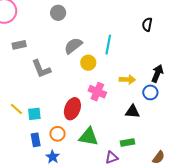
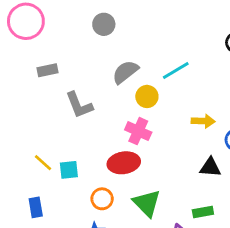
cyan line: (108, 45) -> (176, 71), turned 48
pink cross: (97, 92) -> (138, 131), moved
red ellipse: (72, 109) -> (124, 163), turned 60
green triangle: (89, 137) -> (147, 203), turned 35
blue rectangle: (36, 140) -> (36, 207), moved

